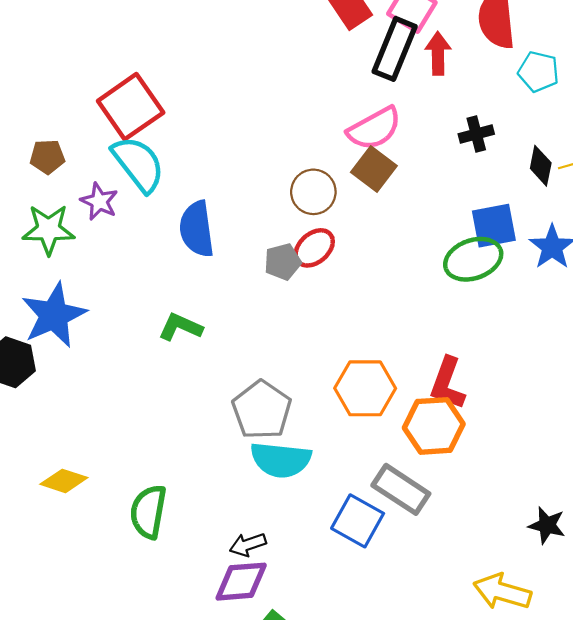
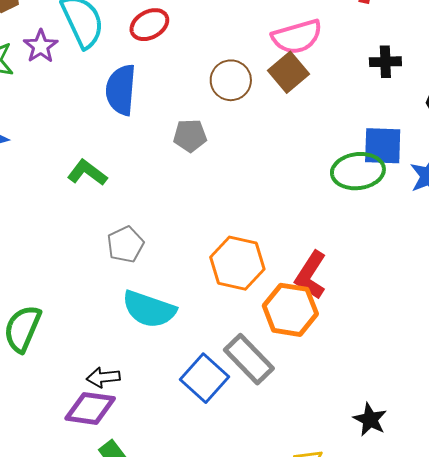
red ellipse: (314, 248) -> (149, 25), moved
gray pentagon: (262, 410) -> (125, 244), moved, size x0.7

